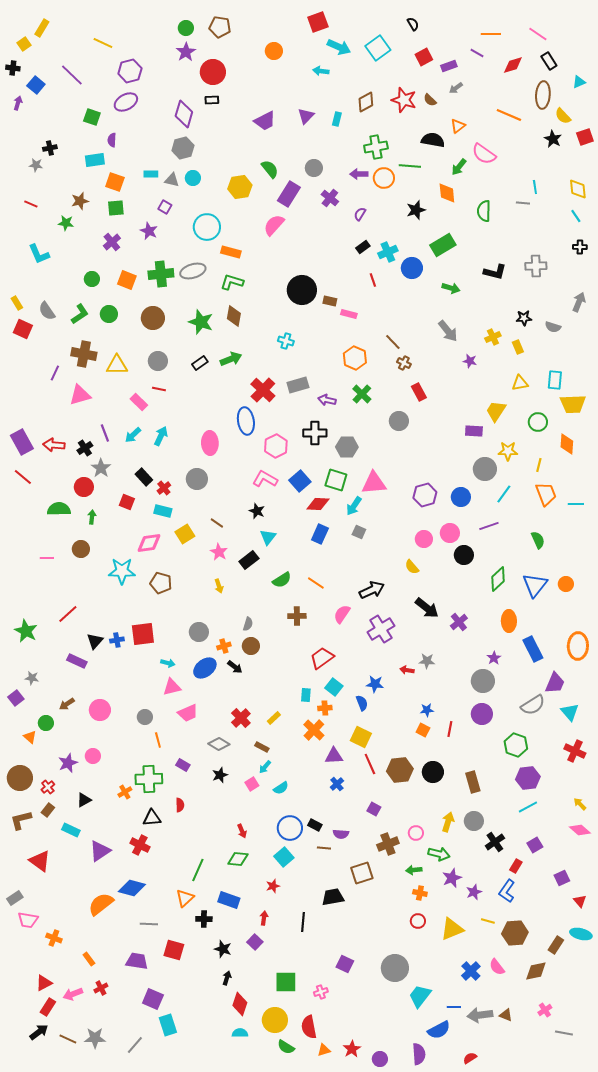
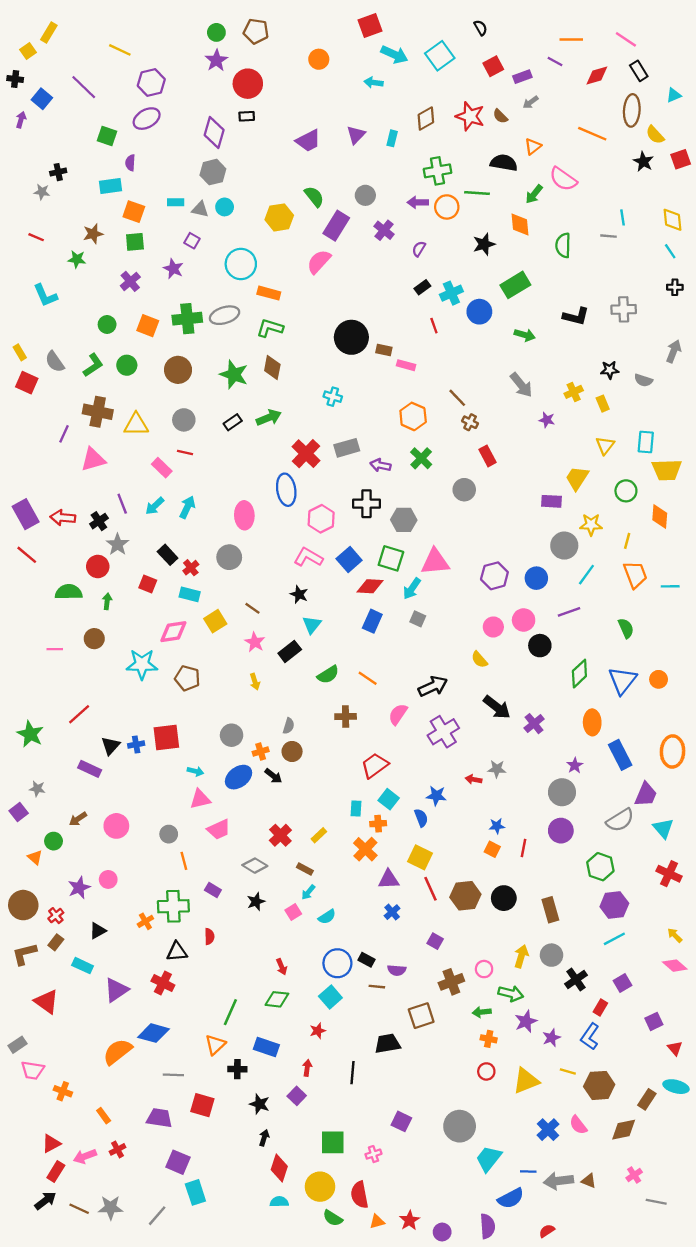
yellow triangle: (520, 383) -> (605, 445), turned -42

